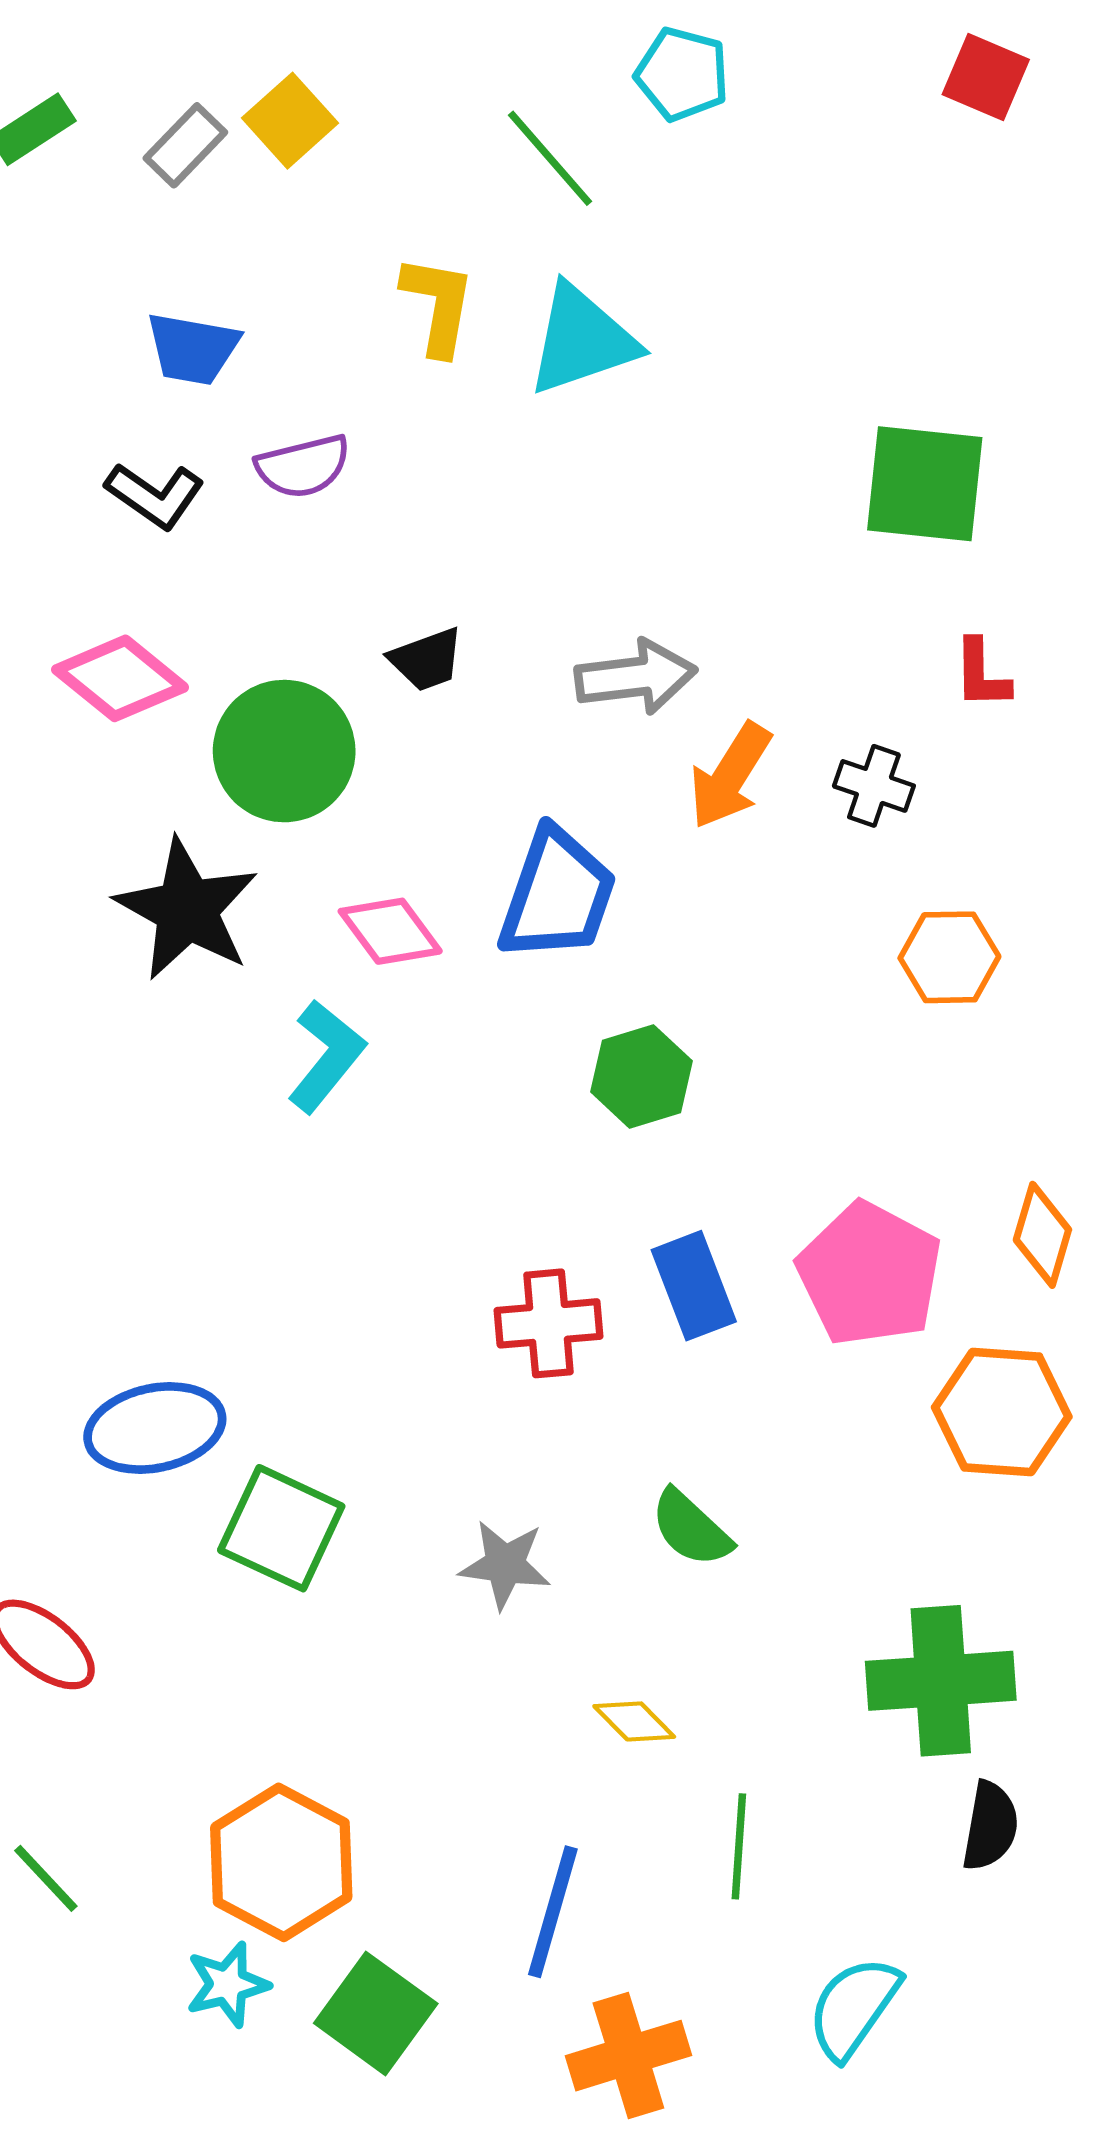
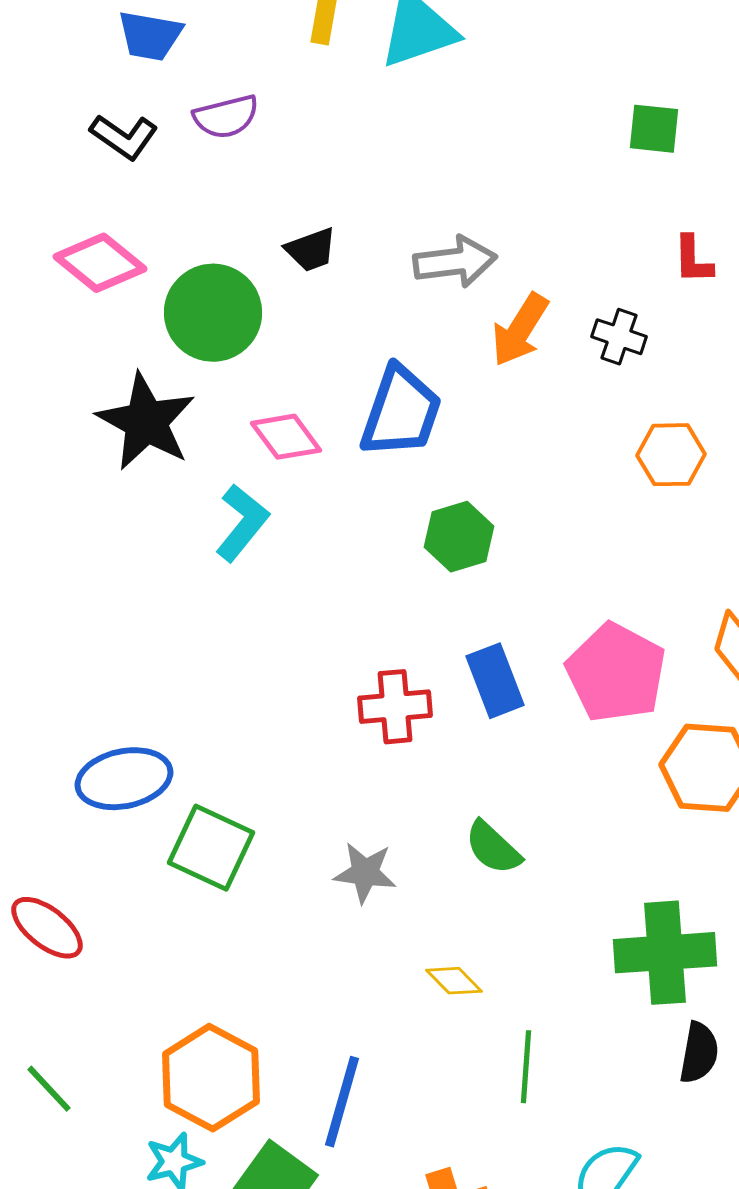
green square: (925, 484) -> (654, 129), size x0.6
blue line: (553, 1912) -> (342, 1102), moved

